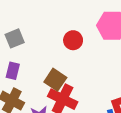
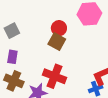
brown square: (55, 80) -> (57, 42), moved

